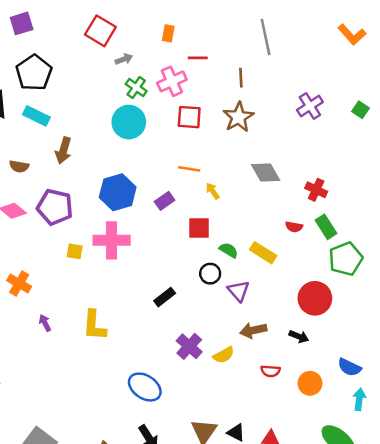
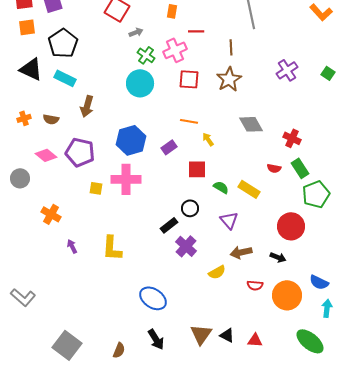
black circle: (210, 274) -> (190, 208), moved
purple cross: (189, 346) -> (186, 246), moved
orange circle: (310, 383) -> (287, 295), size x1.5

